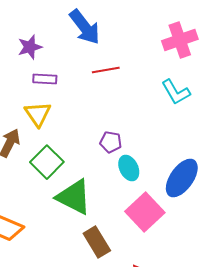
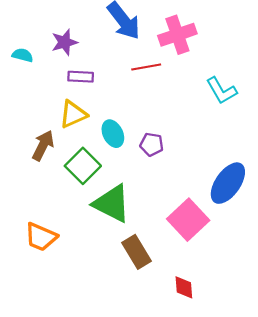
pink cross: (180, 40) -> (177, 35), moved
yellow triangle: (38, 114) -> (73, 114), turned 40
cyan ellipse: (129, 168) -> (113, 134), moved

